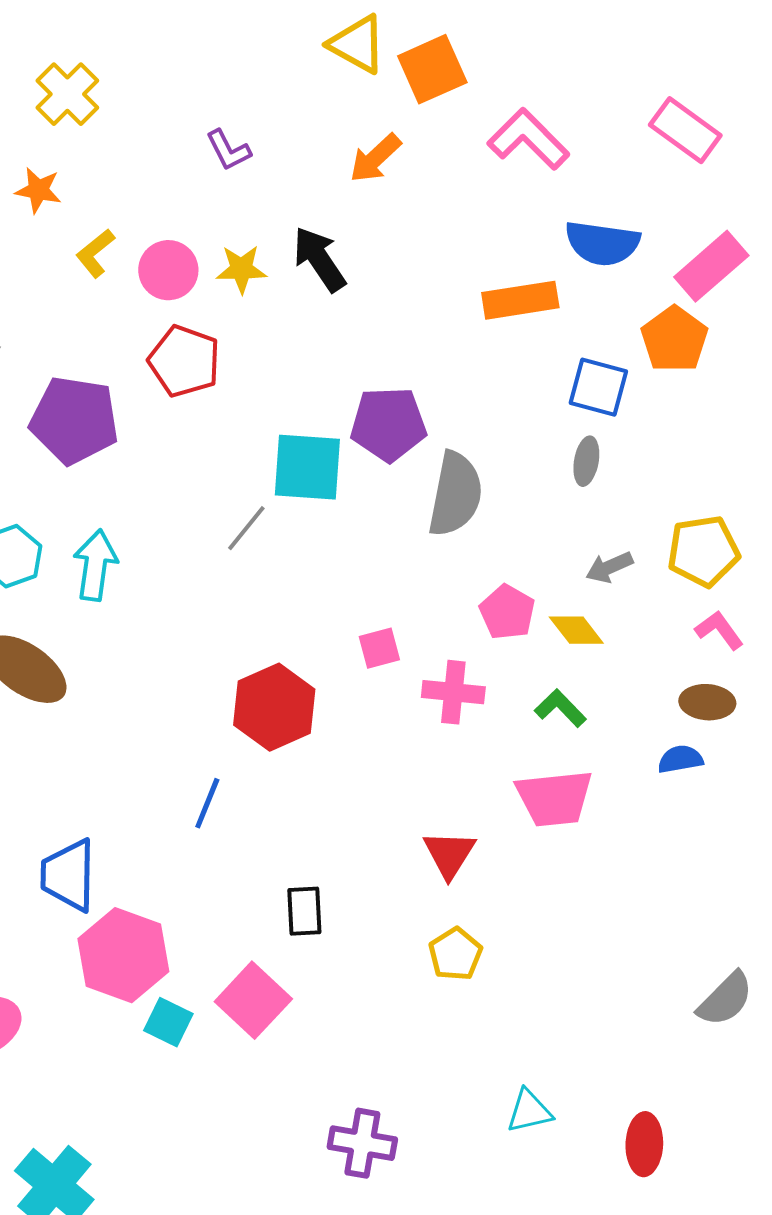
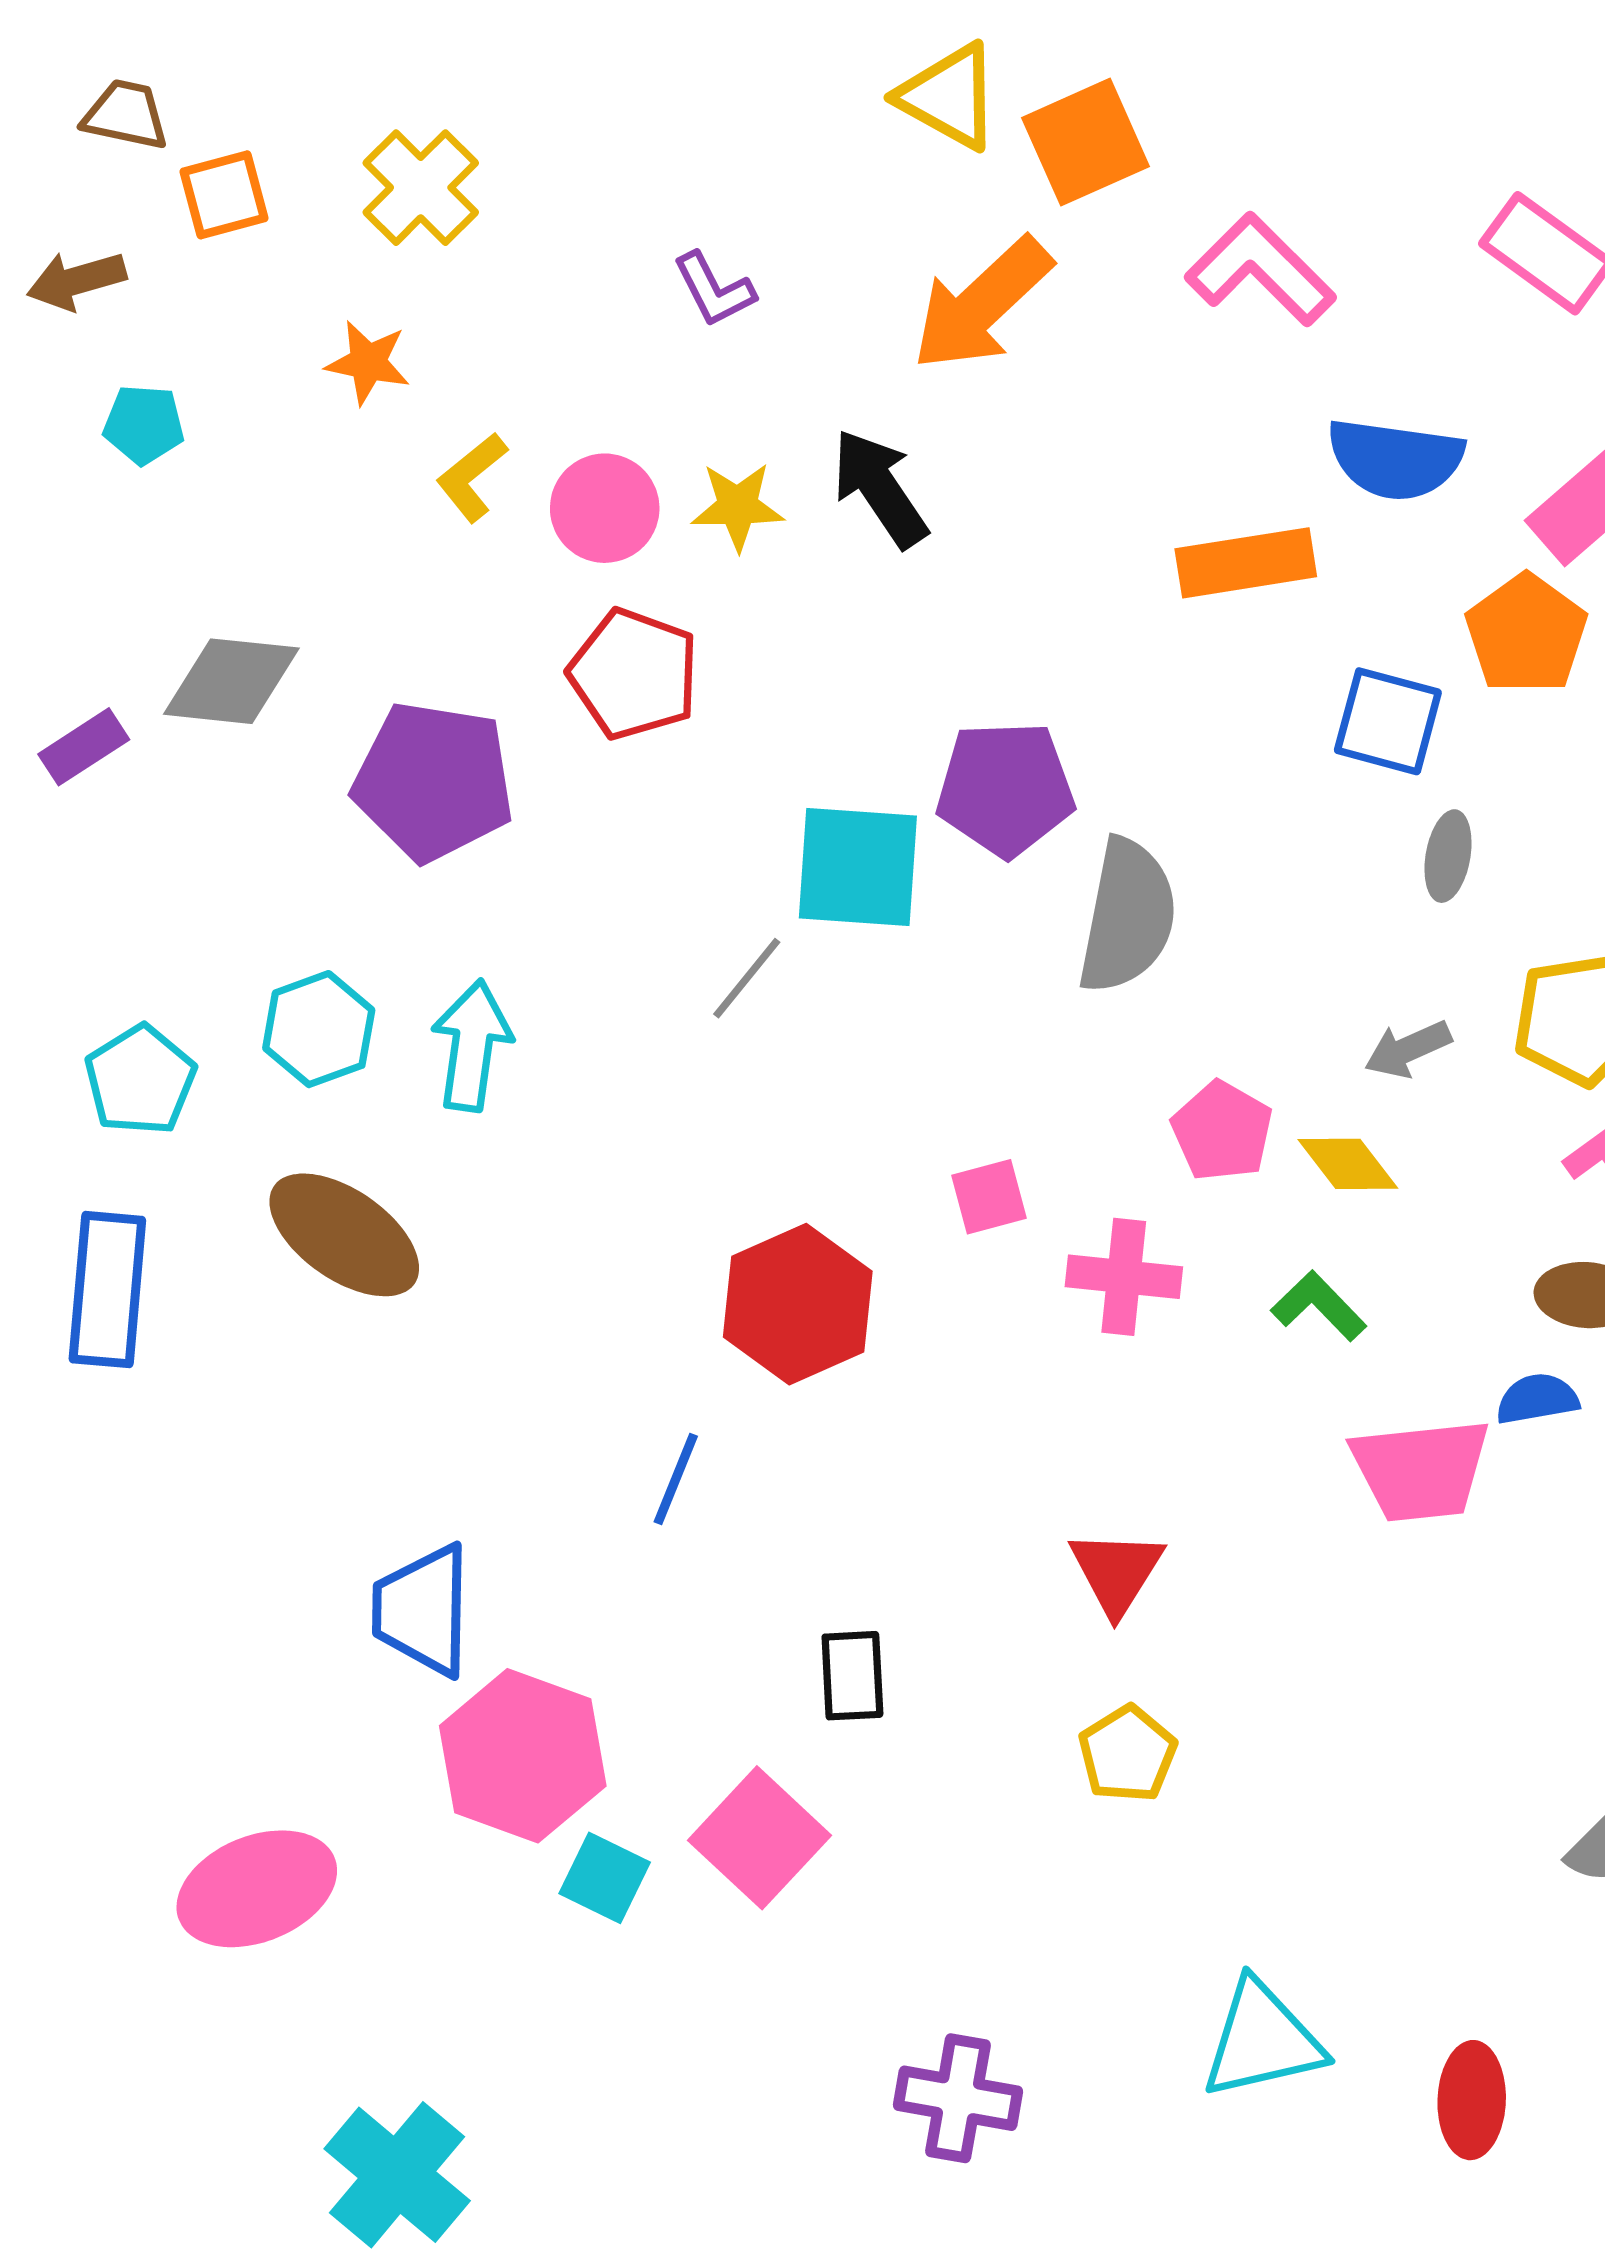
orange arrow: (375, 158) -> (982, 304), size x1.5
gray ellipse: (586, 461) -> (1448, 856), moved
pink trapezoid: (554, 798) -> (1421, 1470), moved
cyan triangle: (529, 1111) -> (1262, 2040), size x1.5

